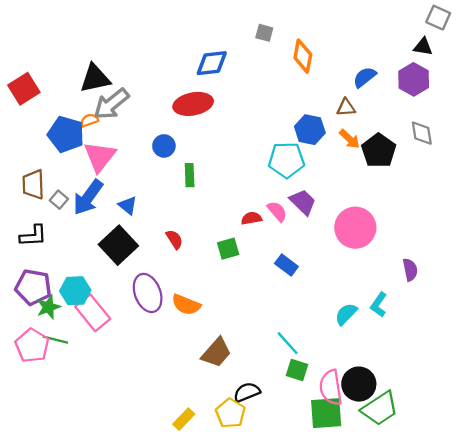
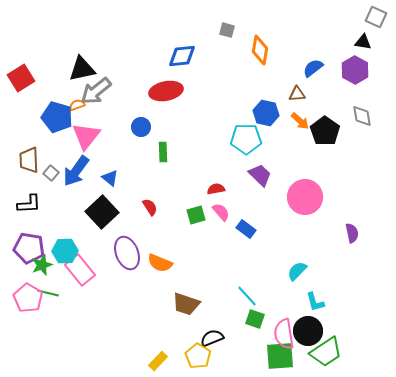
pink semicircle: (277, 211) -> (221, 212), moved
cyan L-shape: (379, 305) -> (315, 302), moved, turned -50
brown trapezoid: (216, 353) -> (186, 304), turned 68

